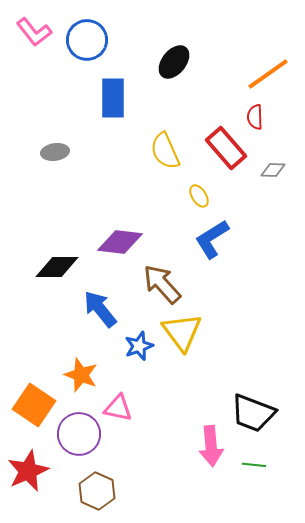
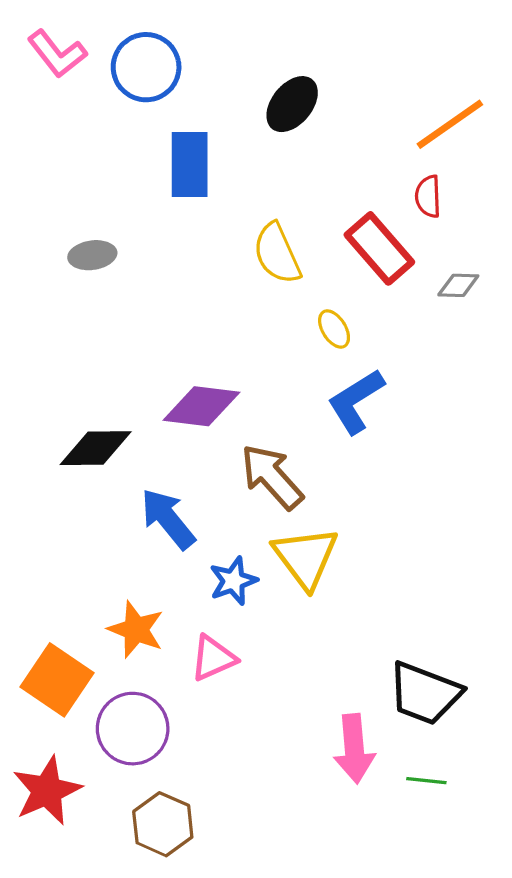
pink triangle: (118, 408) -> (213, 658), moved, turned -36

